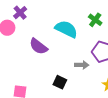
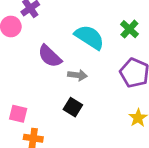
gray arrow: (82, 65) -> (77, 75), moved

